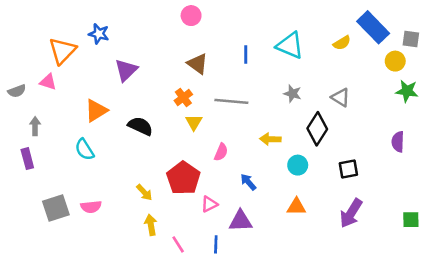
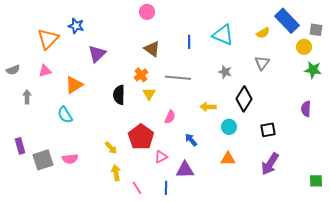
pink triangle: (48, 82) -> (45, 71), moved, turned -32
gray triangle: (341, 98) -> (262, 63), moved, turned 35
black semicircle: (140, 126) -> (119, 95), moved, turned -114
purple rectangle: (27, 159) -> (20, 146), moved
green square: (411, 220) -> (316, 181), moved

